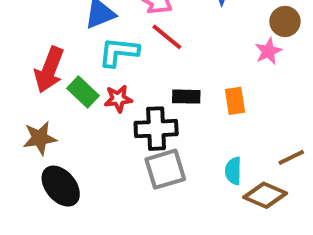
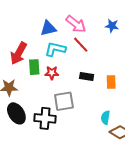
green rectangle: (83, 92) -> (34, 67), turned 35
black cross: (156, 129) -> (45, 118), moved
gray square: (165, 169) -> (64, 101), moved

